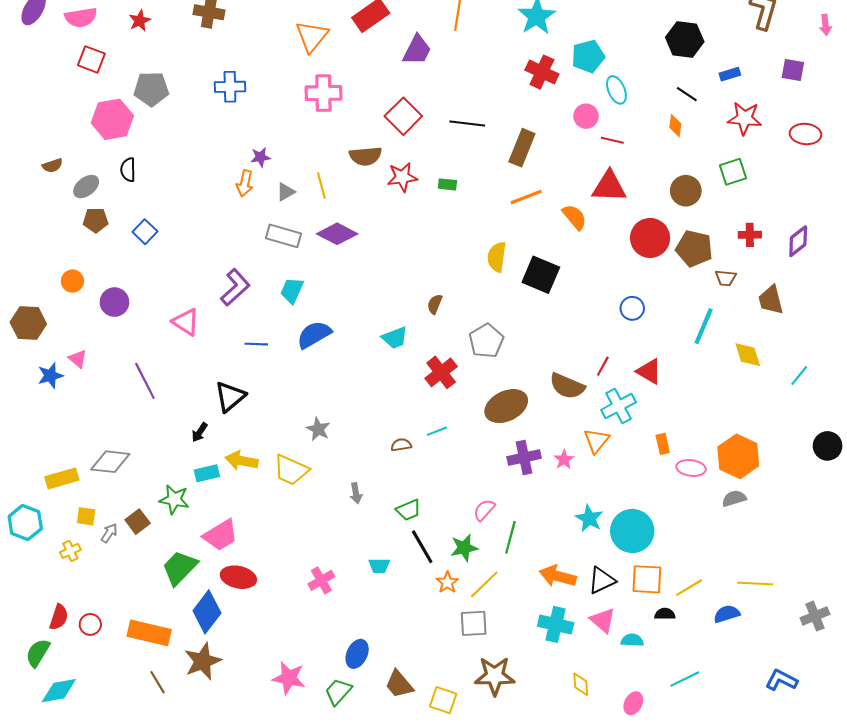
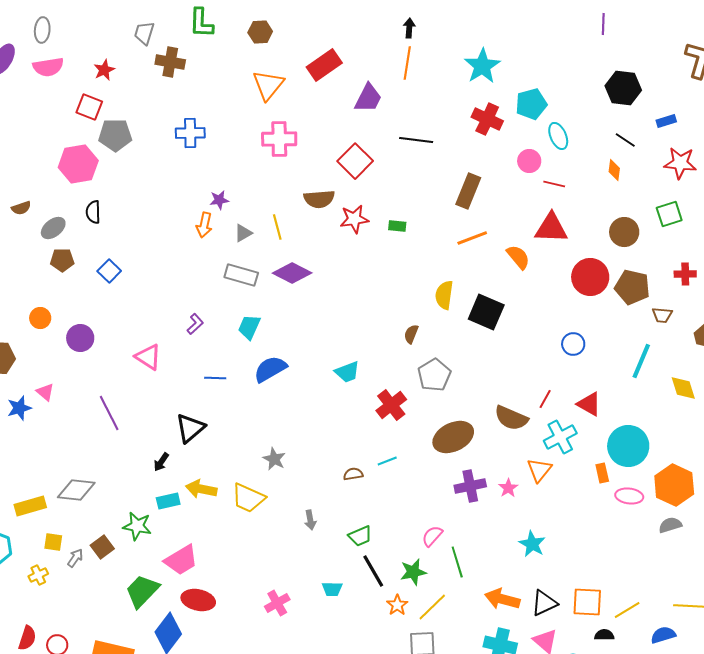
red square: (91, 59) -> (89, 107), moved
black line: (467, 124) -> (416, 140), moved
purple L-shape: (235, 287) -> (195, 324), size x0.6
brown semicircle: (435, 304) -> (411, 334), moved
cyan circle: (632, 531) -> (628, 446), moved
green line: (510, 537) -> (457, 562), turned -32

